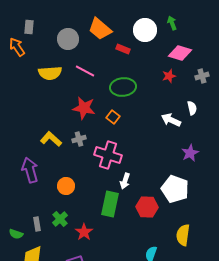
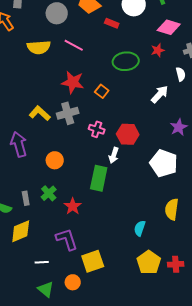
green ellipse: (123, 87) -> (126, 61), moved
white semicircle: (192, 108) -> (181, 74), moved
white arrow: (171, 120) -> (160, 94), turned 108
gray cross: (79, 139) -> (68, 113), size x1.5
pink cross: (108, 155) -> (97, 129), size x0.6
red hexagon: (147, 207) -> (128, 134), moved

